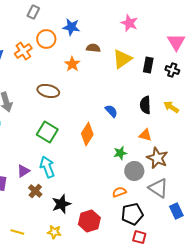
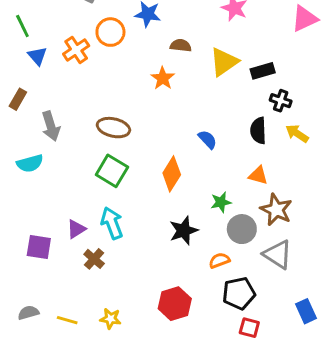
pink triangle: (176, 42) -> (305, 19), moved, turned 36
orange star: (72, 64) -> (163, 78), moved
black rectangle: (148, 65) -> (263, 71), turned 63
black cross: (172, 70) -> (281, 101), moved
brown ellipse: (48, 91) -> (113, 128), moved
black star: (61, 204) -> (184, 231), moved
blue rectangle: (176, 211) -> (306, 311), moved
yellow star: (54, 232) -> (110, 319), moved

